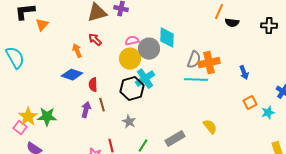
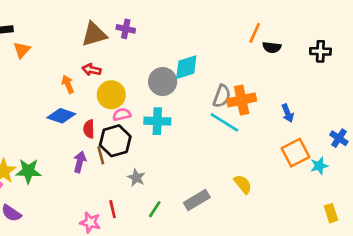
cyan diamond: (167, 38) -> (186, 67), turned 70
red arrow: (95, 40) -> (92, 70), turned -32
pink semicircle: (132, 41) -> (122, 114), moved
yellow circle: (130, 59) -> (111, 95), moved
cyan cross: (145, 79) -> (157, 121), turned 36
cyan line: (196, 80) -> (224, 122), turned 30
black hexagon: (132, 89) -> (115, 141), moved
orange square: (250, 103) -> (295, 153), size x1.5

